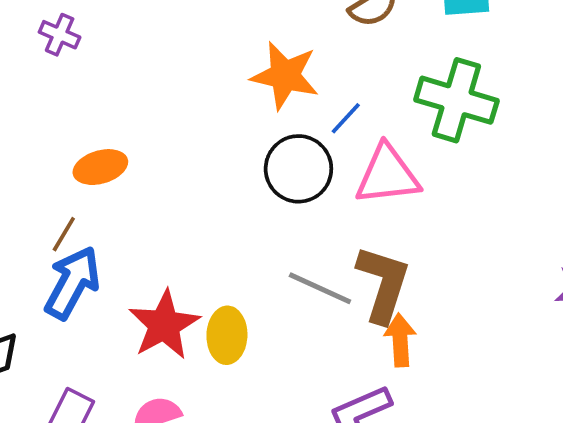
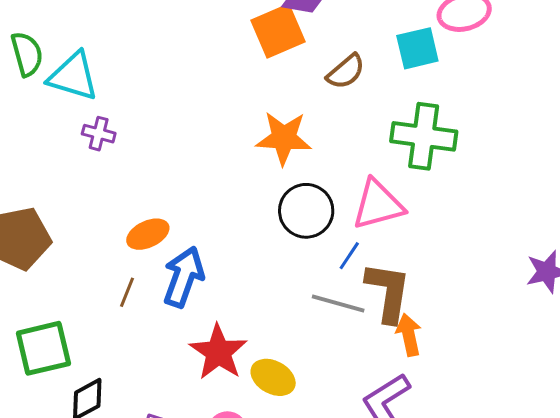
blue line: (346, 118) -> (349, 256), moved
blue arrow: (72, 283) -> (184, 277), moved
yellow ellipse: (227, 335) -> (273, 377), moved, turned -54

